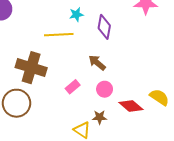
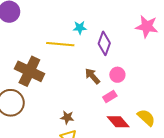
pink rectangle: (73, 87) -> (110, 97), moved
pink circle: (105, 89) -> (117, 75), moved
brown star: (100, 117) -> (67, 117), moved

